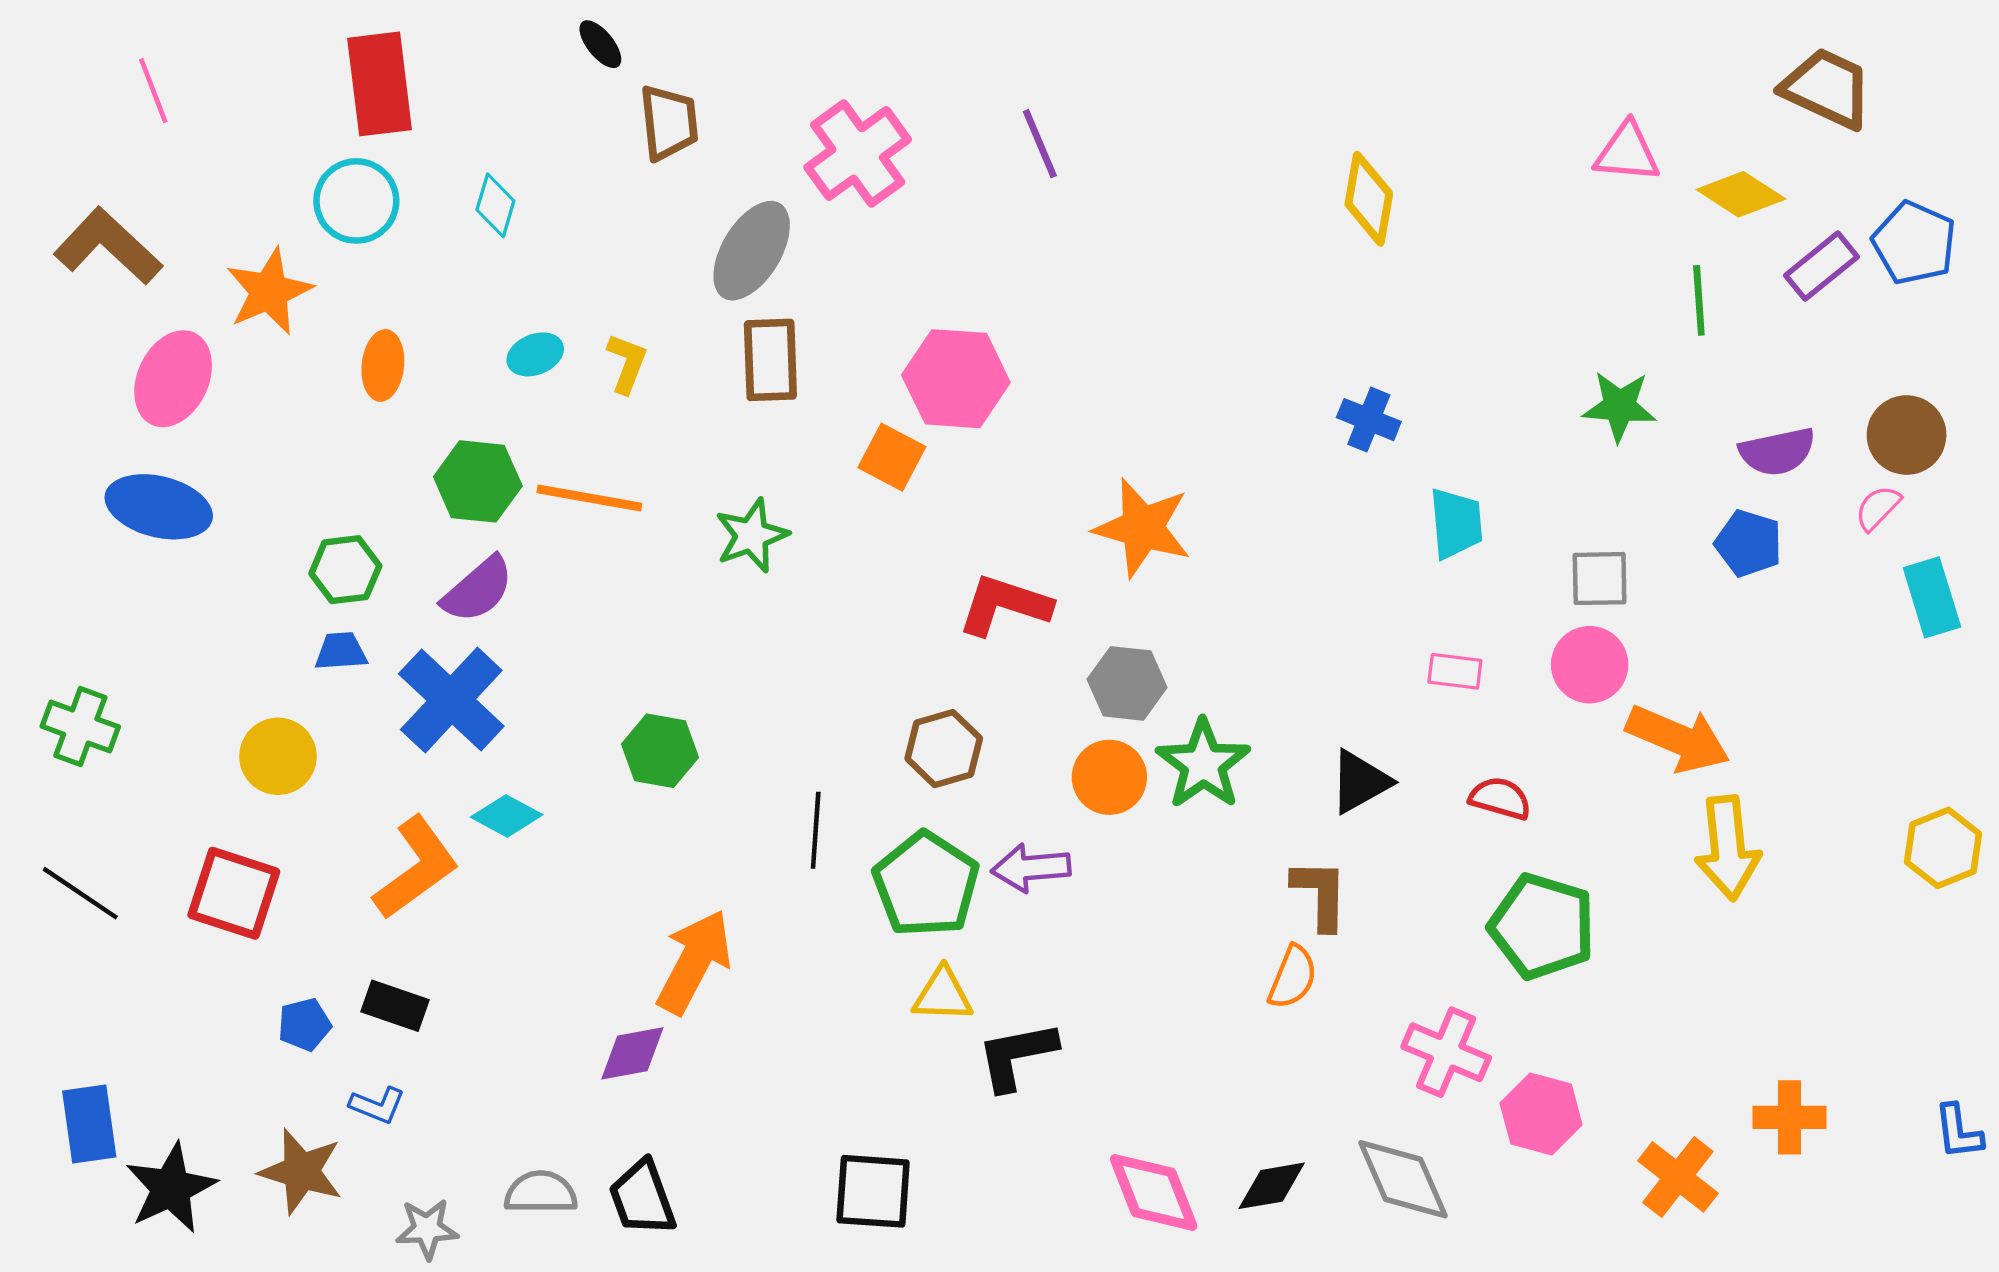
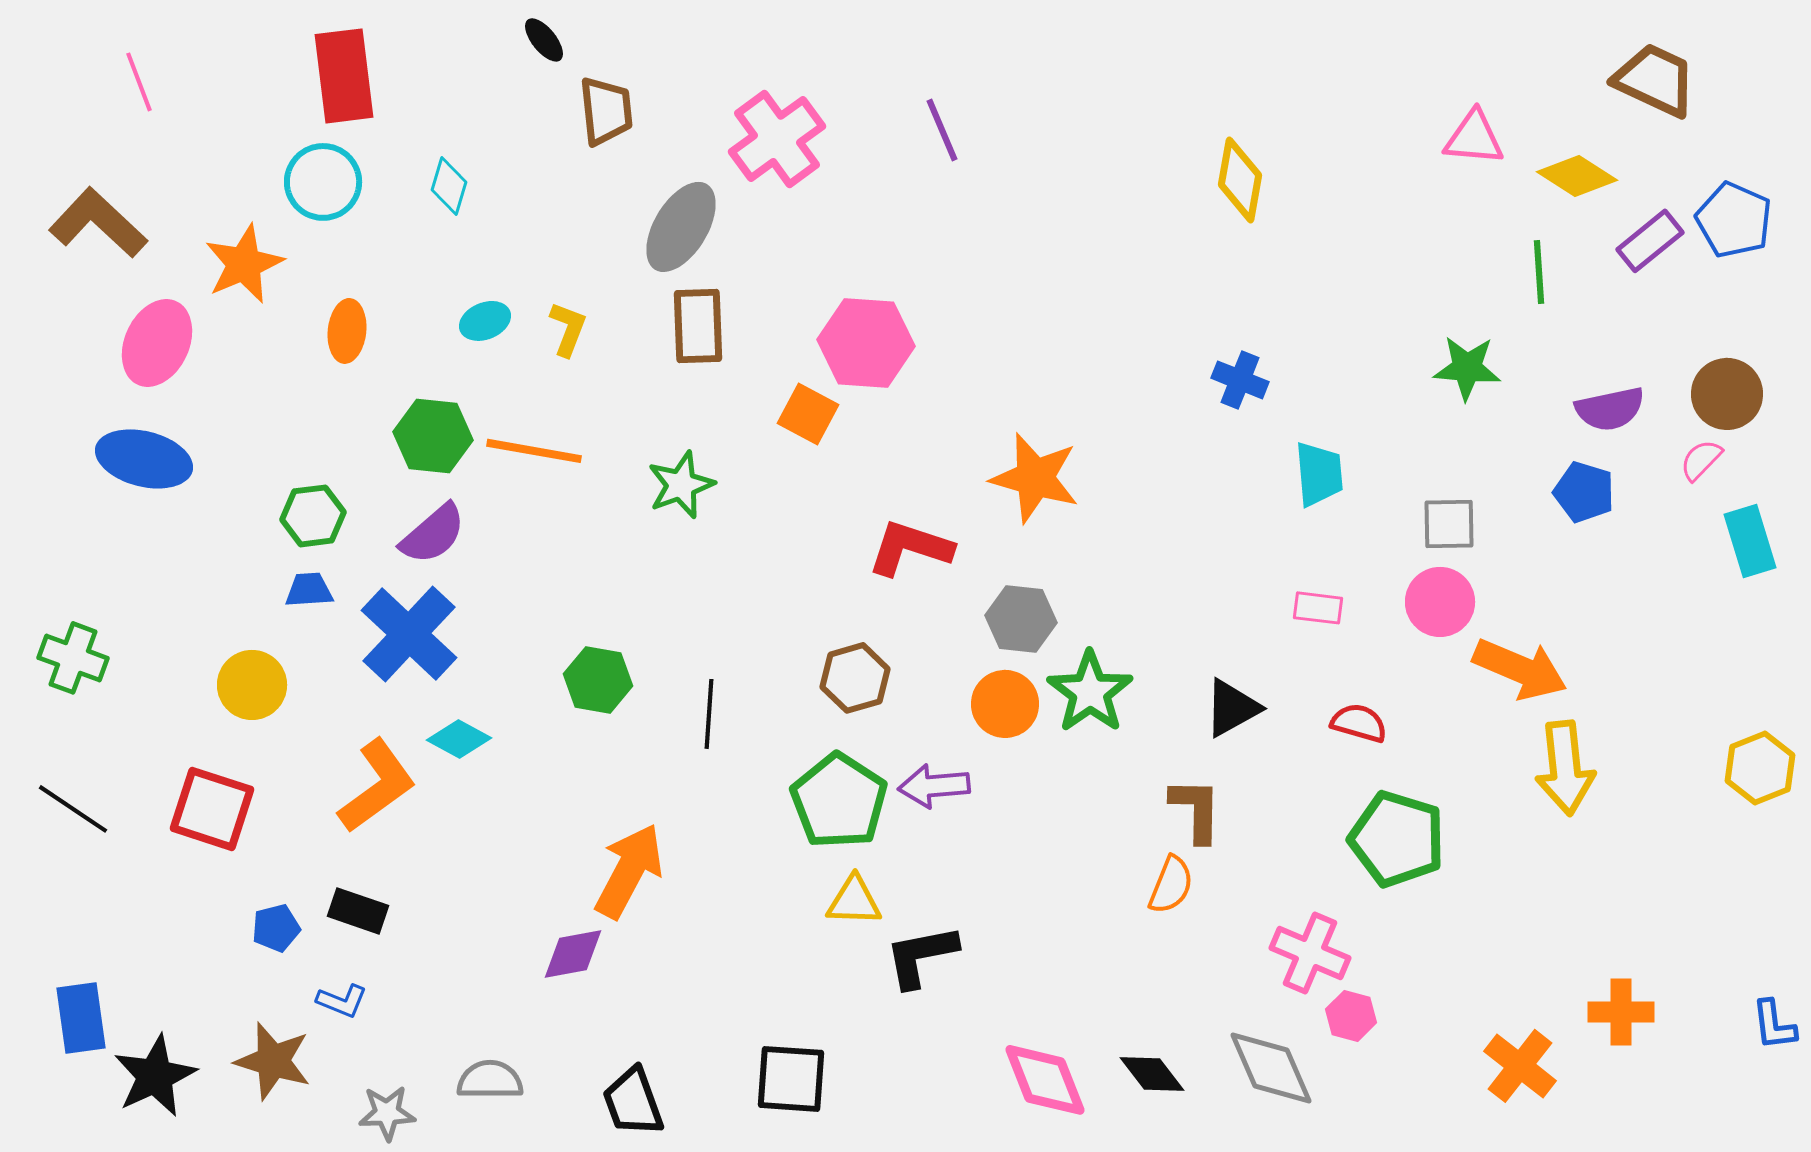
black line: (816, 830) -> (709, 714), moved
pink hexagon: (1541, 1114) -> (1351, 1016), moved, size x0.7
black diamond: (1272, 1186) -> (1152, 1074), turned 62
black trapezoid: (642, 1198) -> (633, 1102), moved

